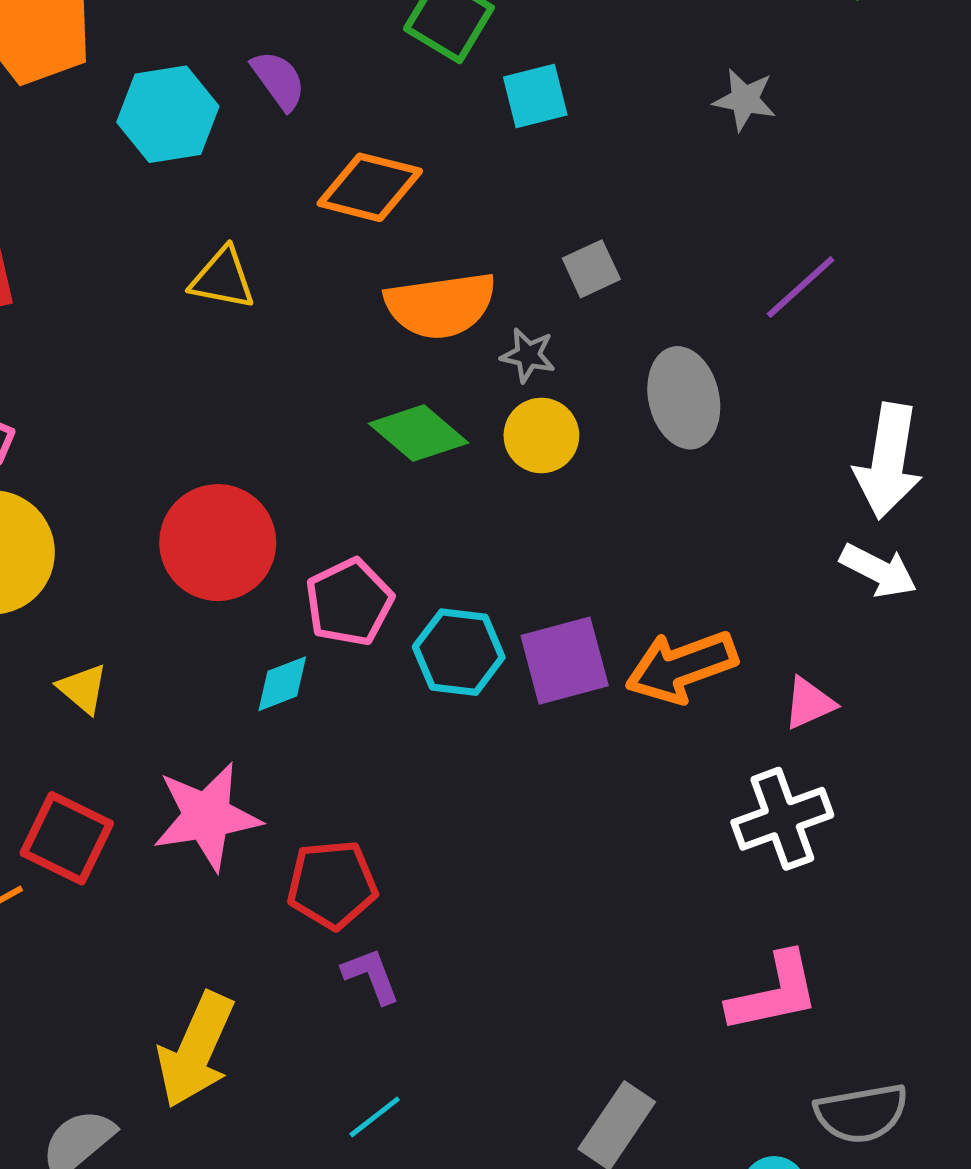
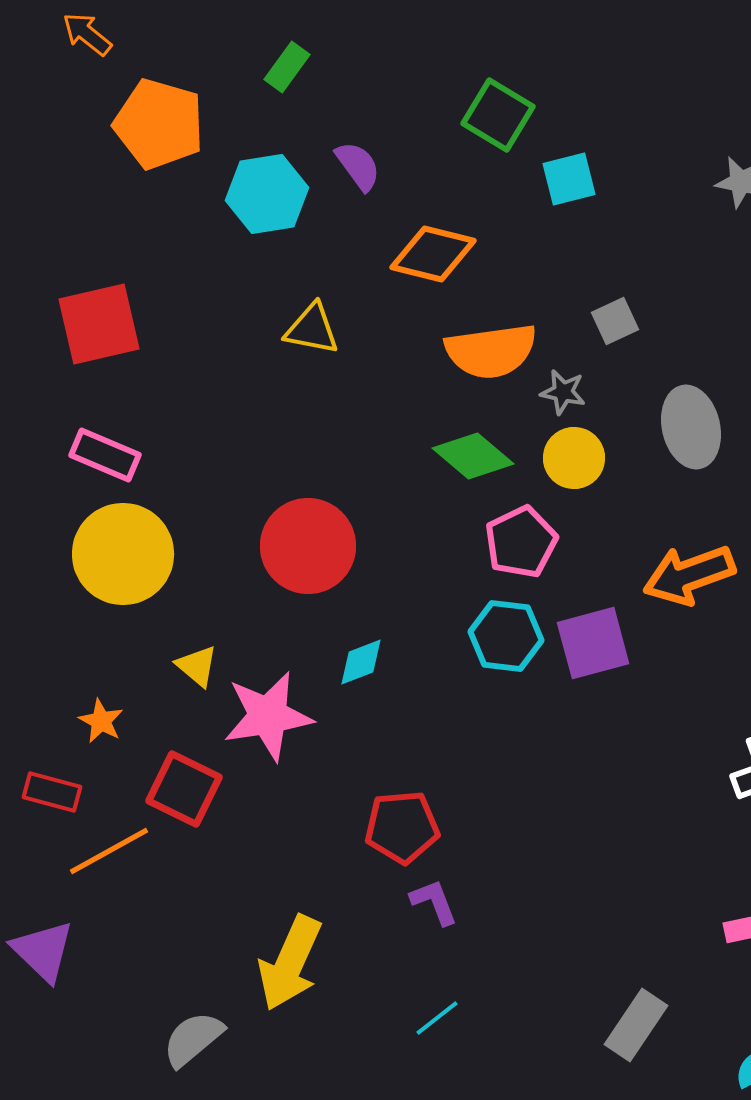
pink pentagon: (349, 602) -> (521, 542), moved
orange arrow: (681, 667) -> (689, 575), moved
pink star: (207, 816) -> (268, 716), moved

